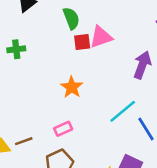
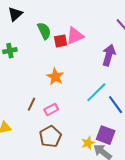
green semicircle: (71, 18) -> (44, 31), moved
brown line: (24, 141) -> (31, 104), moved, turned -40

